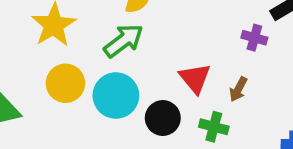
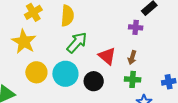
green arrow: (123, 41) -> (77, 43), moved
green cross: (214, 127) -> (133, 79), moved

